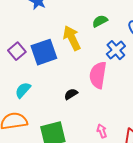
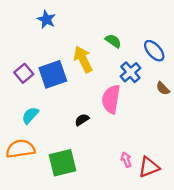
green semicircle: (100, 21) -> (113, 41), turned 63
pink arrow: (102, 131) -> (126, 160), moved

